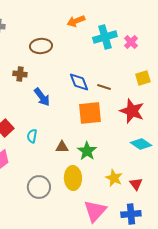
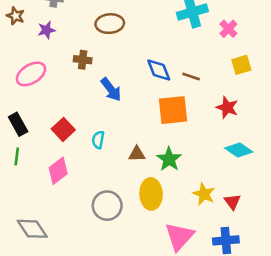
pink cross: (131, 42) -> (228, 29), moved
red star: (132, 111) -> (227, 107), size x0.7

